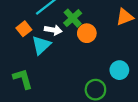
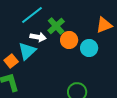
orange square: (24, 29) -> (11, 61), moved
cyan circle: (119, 70) -> (89, 48), moved

